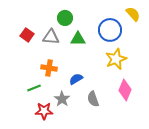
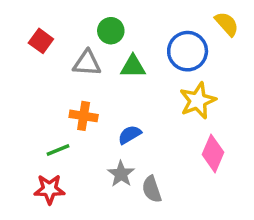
red square: (27, 35) -> (41, 41), moved
gray star: (62, 99) -> (121, 174), moved
gray semicircle: (93, 99) -> (152, 189), moved
red star: (44, 111) -> (49, 189), moved

